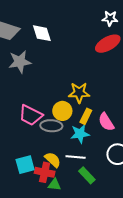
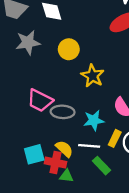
yellow star: (79, 93) -> (93, 76), turned 30
yellow circle: (62, 111) -> (69, 49), moved
yellow rectangle: (86, 116) -> (115, 138), moved

